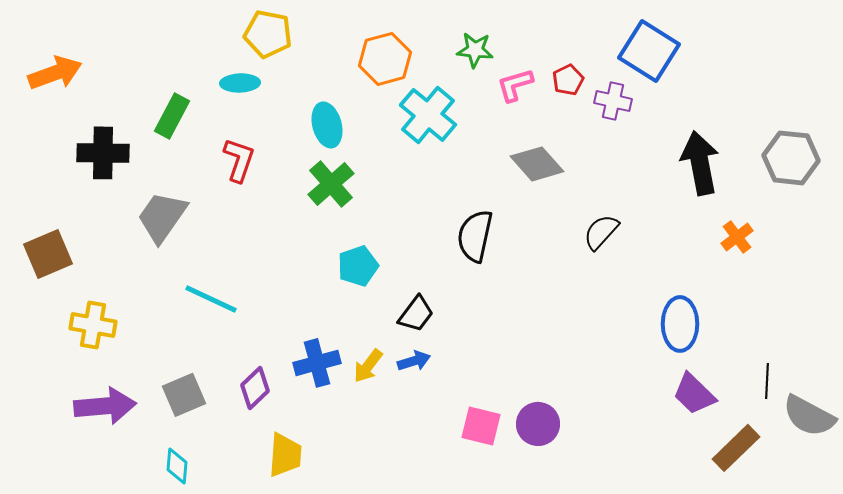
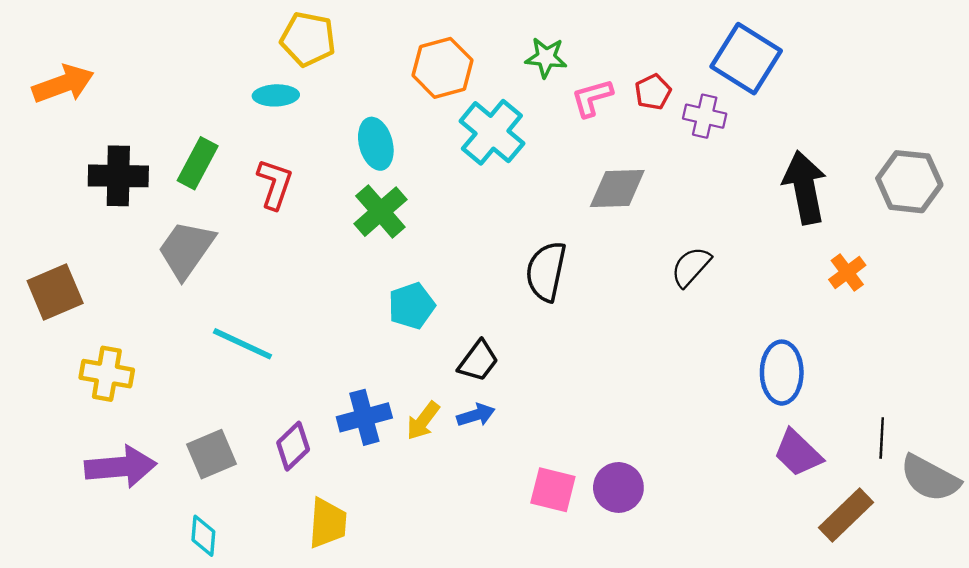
green rectangle: (172, 116) -> (198, 163), moved
gray diamond: (537, 164) -> (617, 189), turned -50

